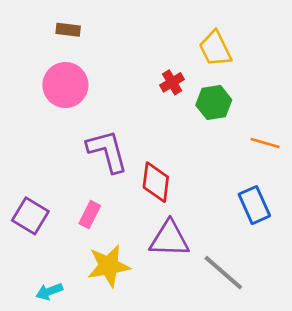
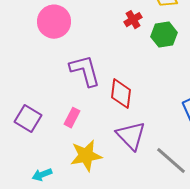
purple triangle: (169, 239) -> (131, 136), turned 44

